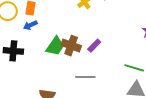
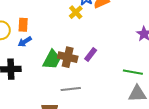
gray line: (85, 77) -> (71, 89), moved

